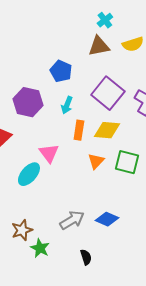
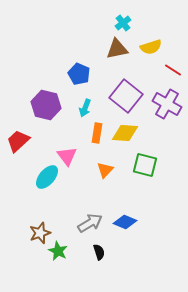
orange triangle: (96, 161) -> (105, 170), moved
black semicircle: (86, 257) -> (99, 252), moved

